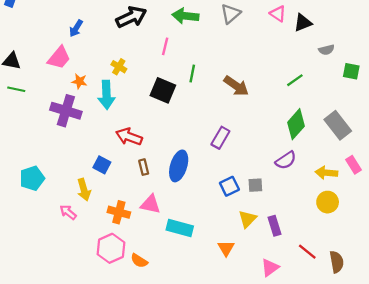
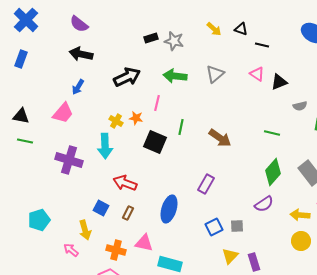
green line: (295, 80) -> (272, 133), turned 49
orange star: (79, 81) -> (136, 118), moved
brown rectangle: (144, 167) -> (128, 213), moved, turned 40

